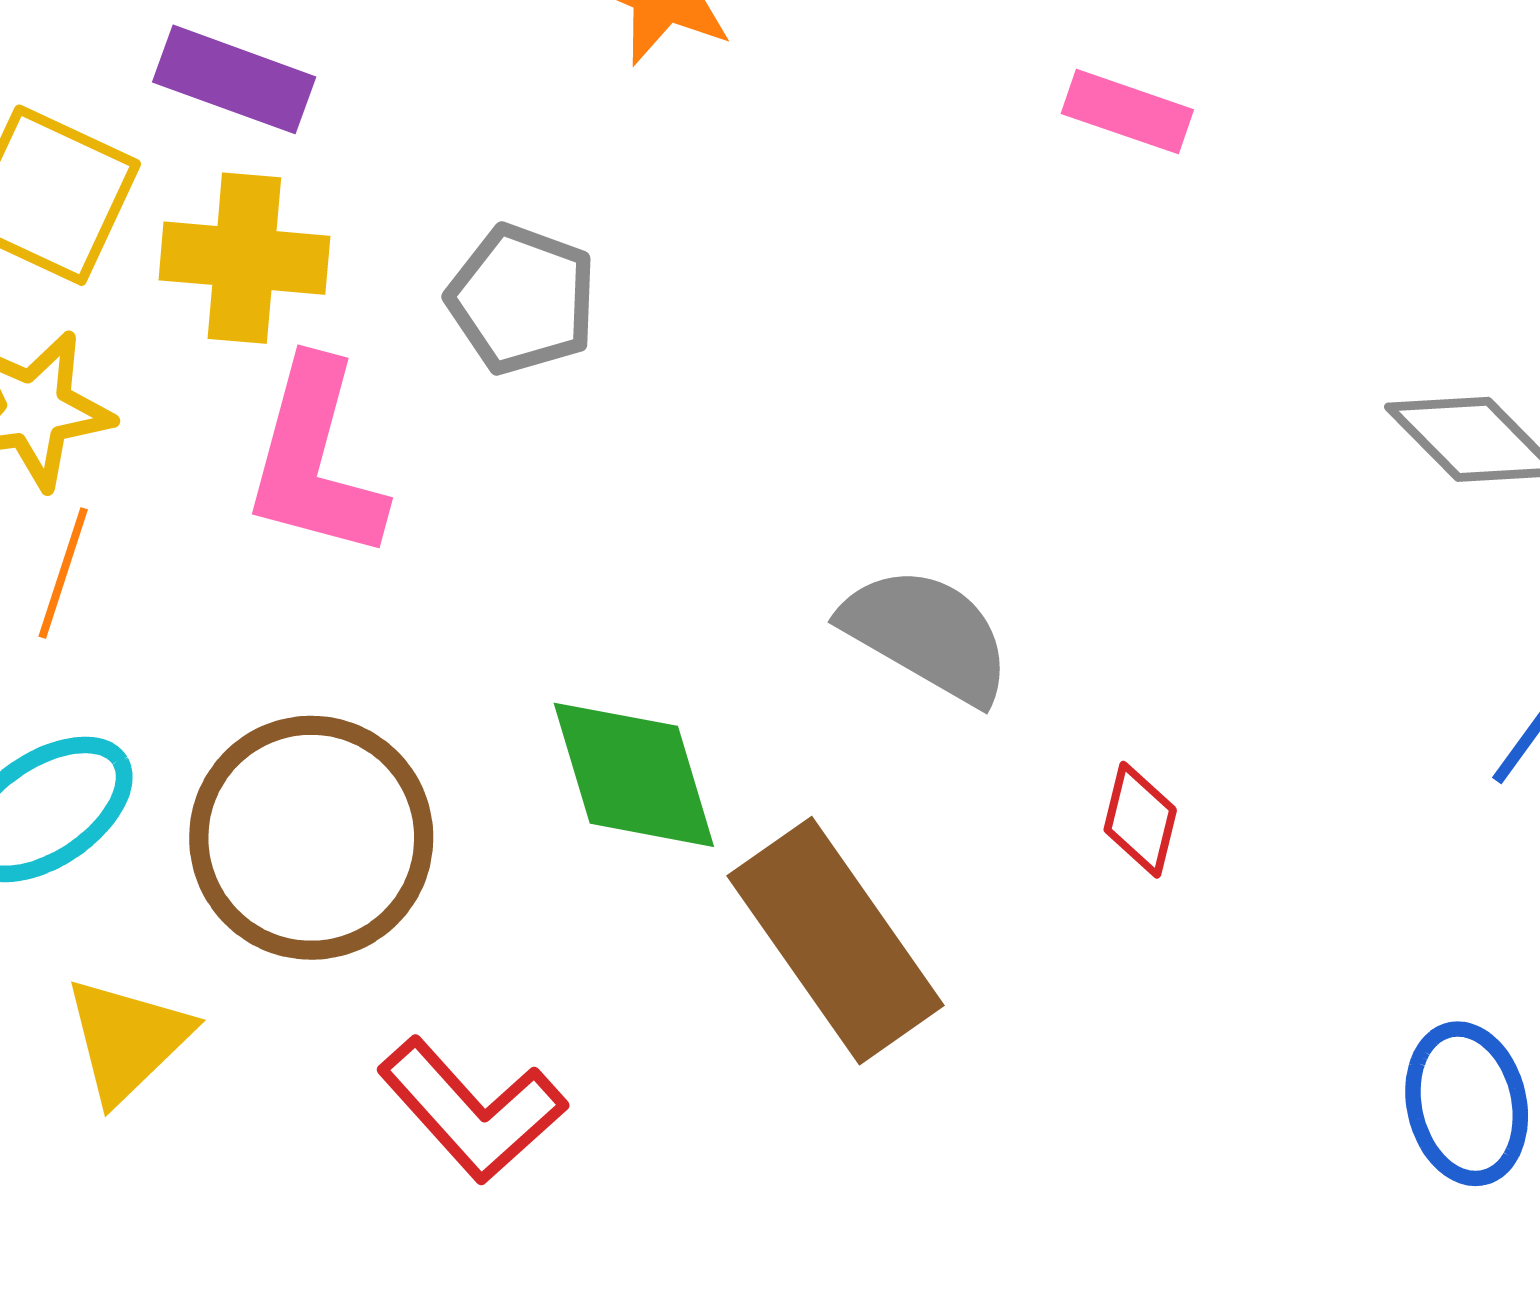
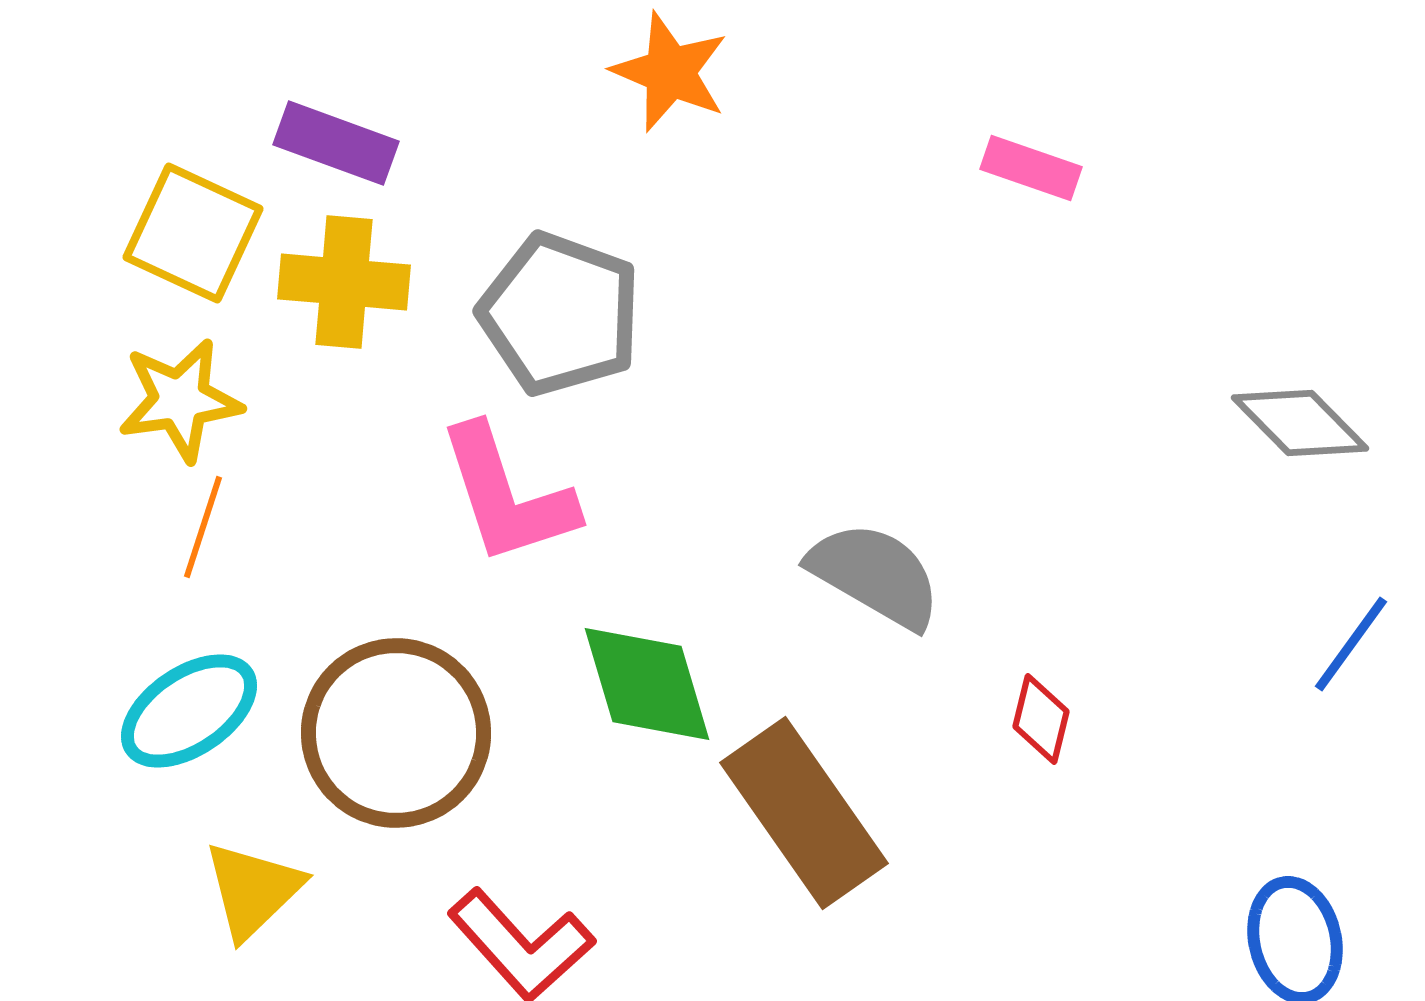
gray pentagon: (522, 299) -> (560, 314), size x1.4
pink L-shape: (315, 460) -> (507, 495), moved, turned -33

